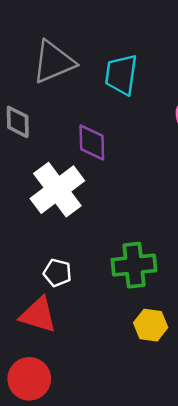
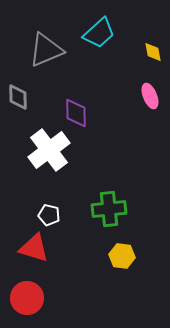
cyan trapezoid: (121, 75) -> (99, 33), moved, turned -140

